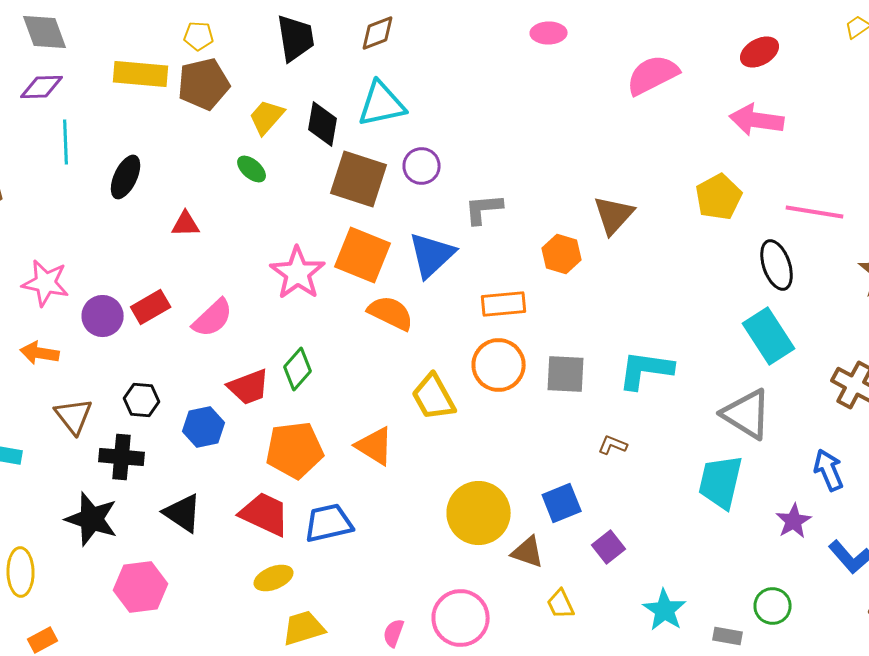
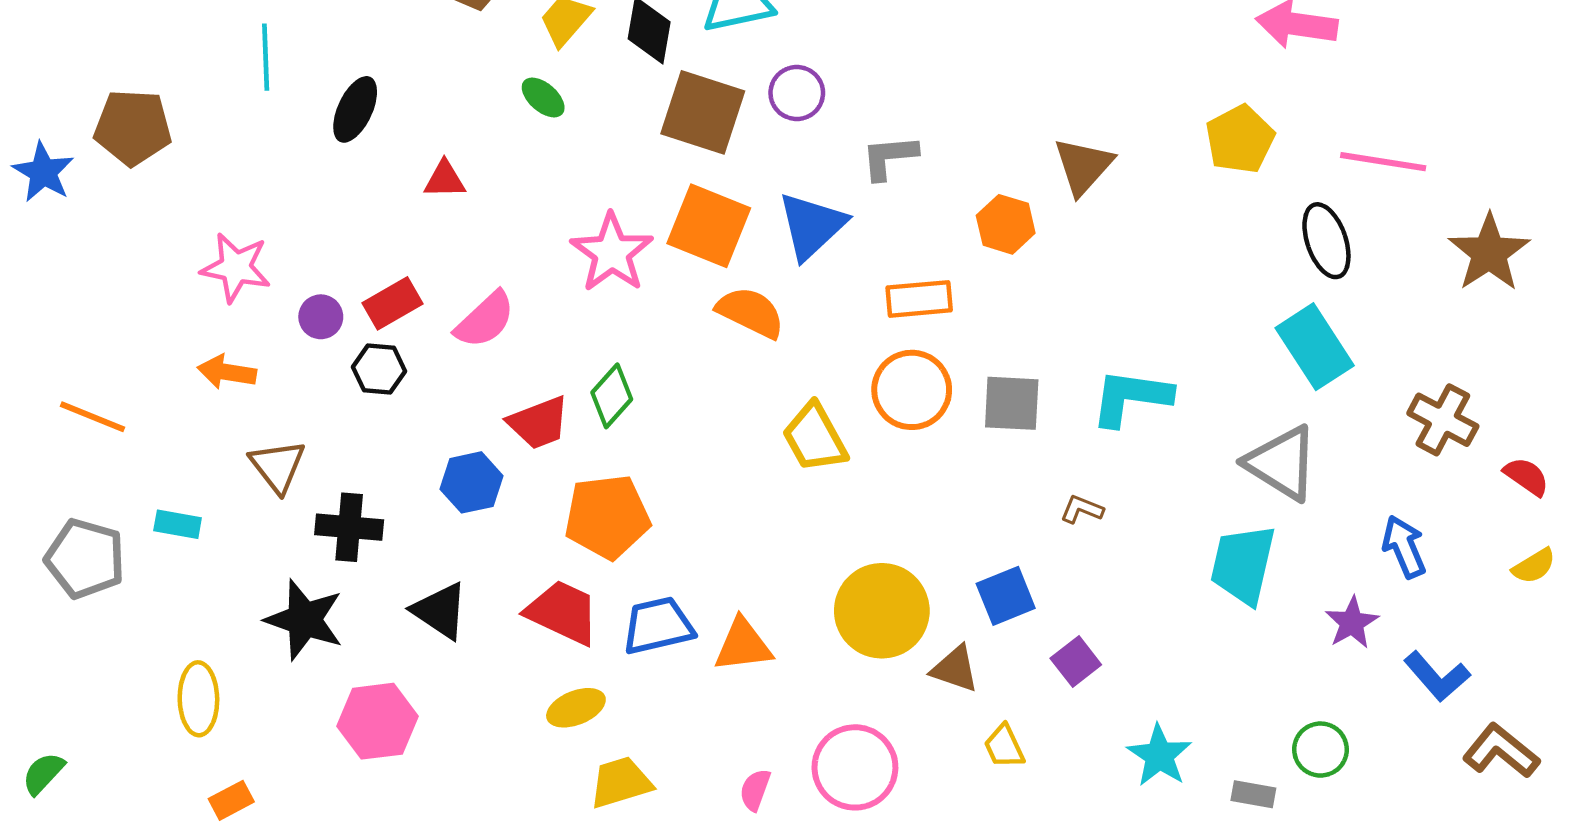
purple circle: (103, 316) -> (321, 317), size x0.7
black hexagon: (142, 400) -> (379, 369), moved
orange triangle: (375, 446) -> (743, 645), moved, turned -39

